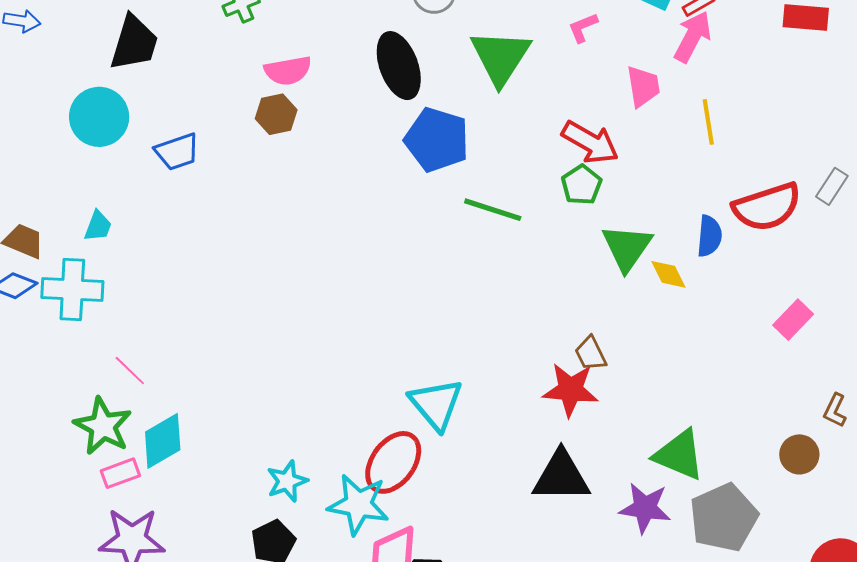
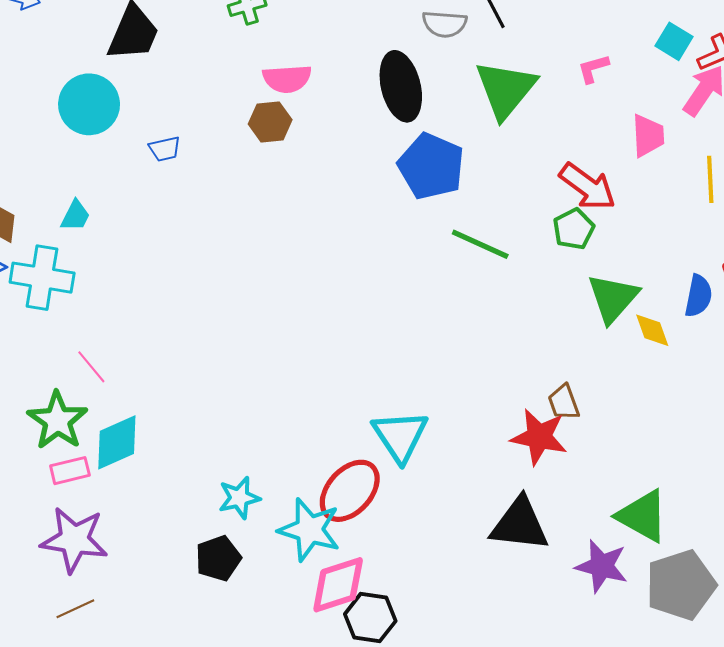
blue trapezoid: (177, 152) -> (165, 149), size x0.7

